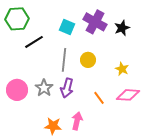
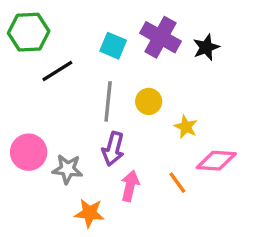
yellow star: (122, 69) -> (186, 127), moved
gray star: (44, 88) -> (67, 169), moved, turned -30
orange line: (99, 98) -> (177, 183), moved
pink arrow: (77, 121) -> (130, 186), moved

